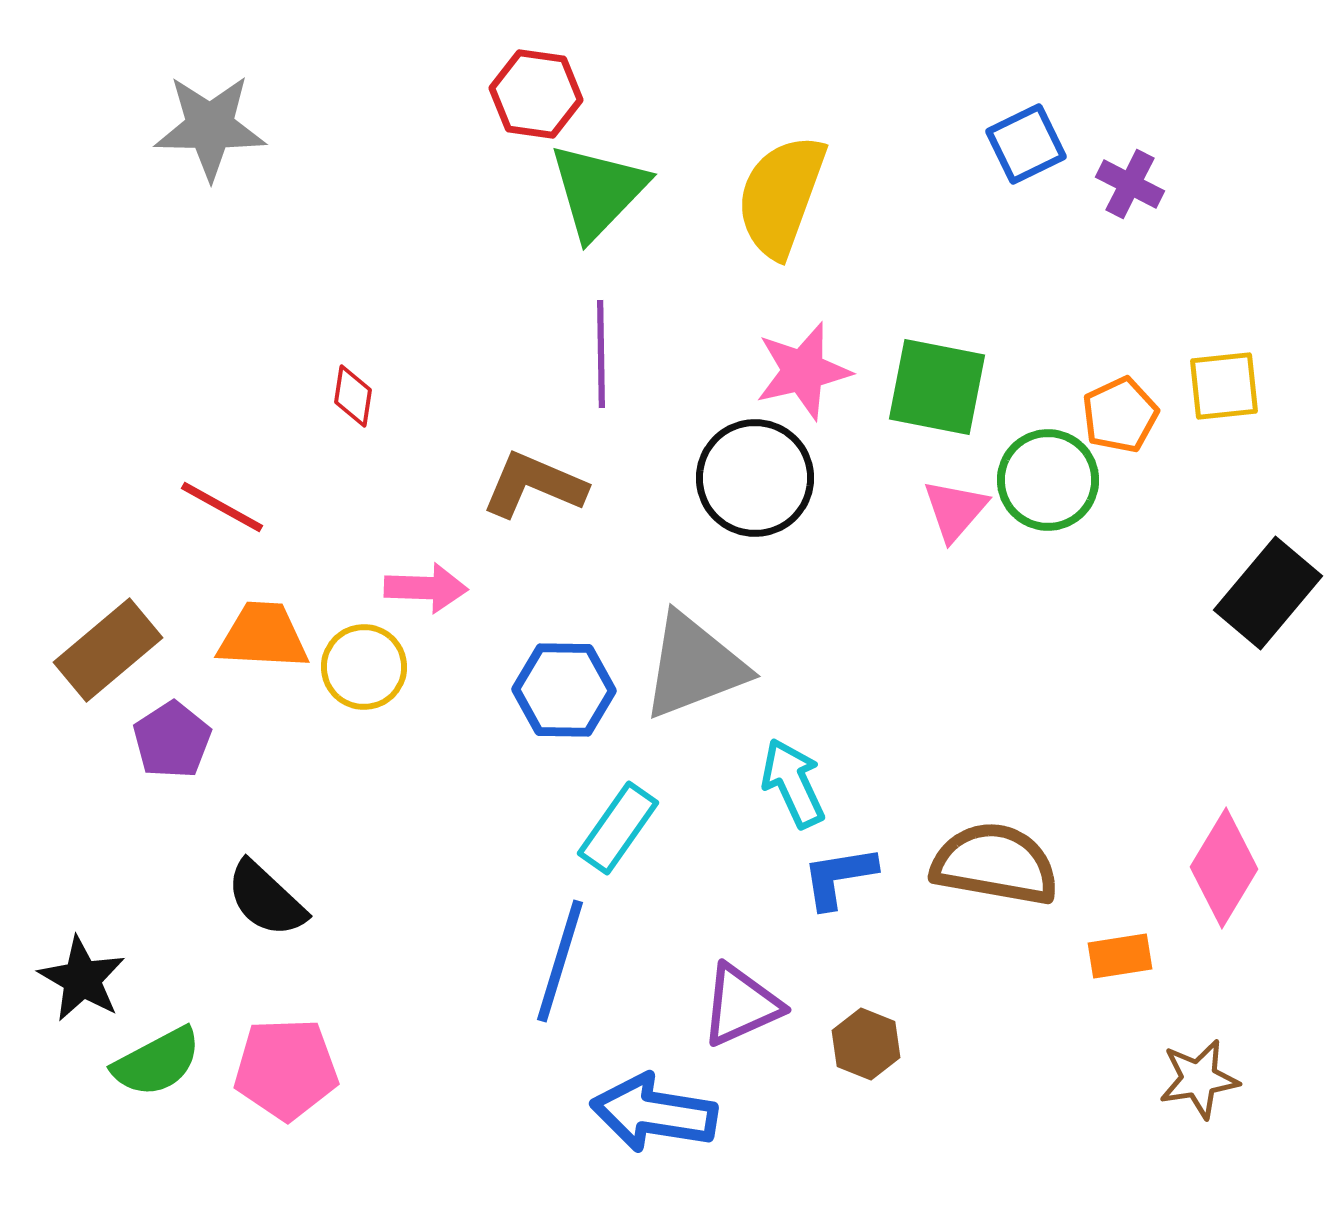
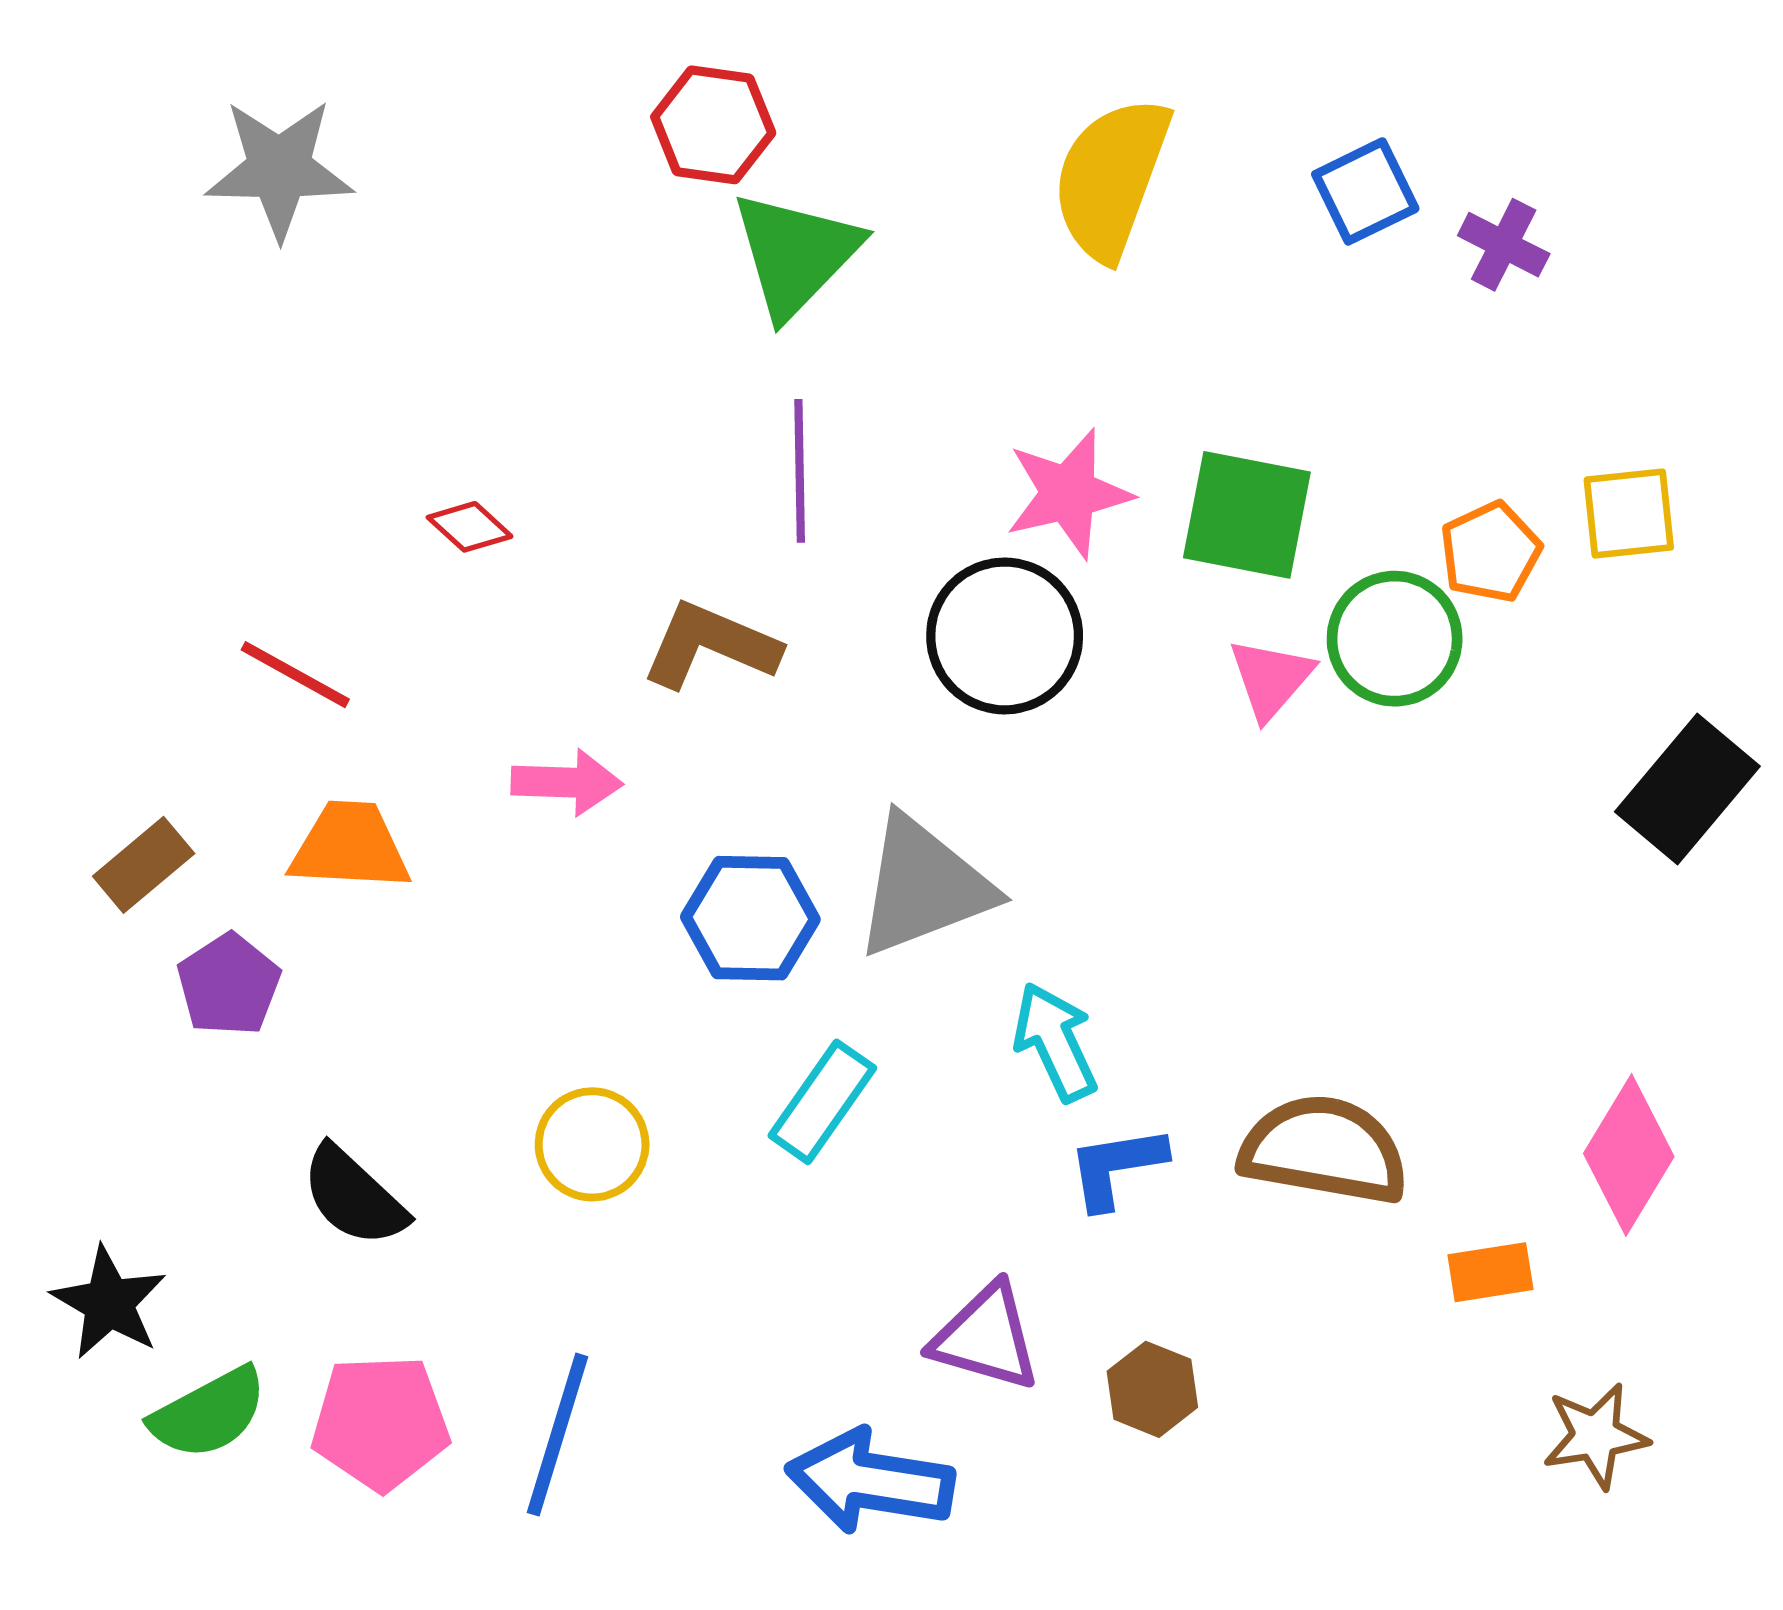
yellow semicircle: (781, 196) -> (1111, 178), moved
red diamond: (353, 396) -> (470, 527), turned -56
brown rectangle: (108, 650) -> (144, 865), size x0.7
yellow circle: (364, 667) -> (592, 1144), moved
blue line: (560, 961) -> (557, 1435), moved
purple triangle: (741, 1005) -> (986, 1337), turned 40

